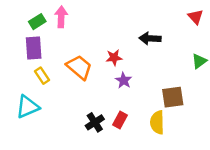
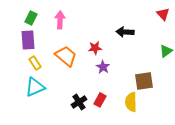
pink arrow: (61, 17) -> (60, 20), moved
green rectangle: (37, 22) -> (31, 18), turned -32
cyan triangle: (28, 107) -> (35, 87), moved

